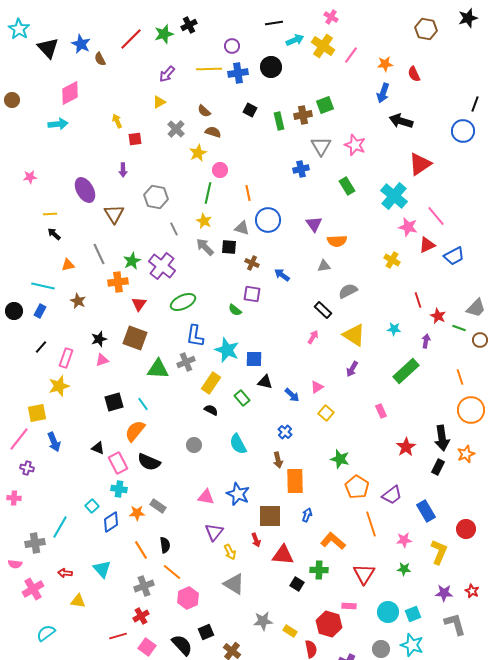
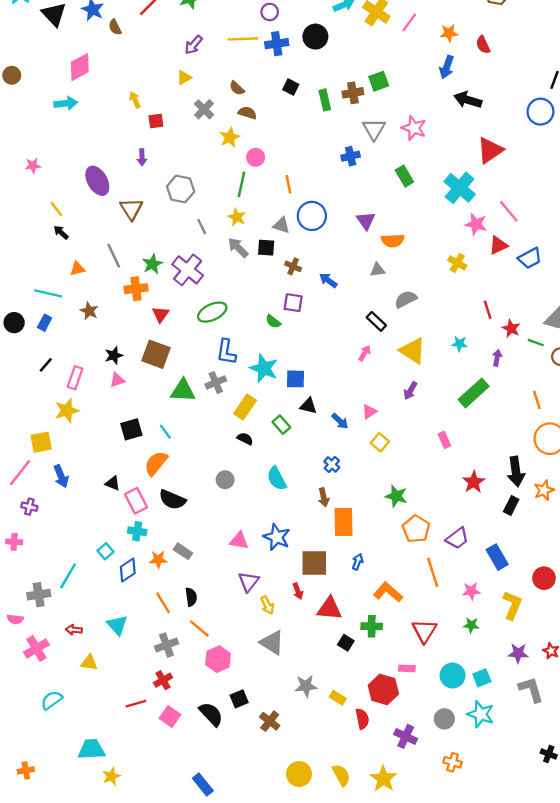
yellow line: (50, 214) -> (56, 209), turned 56

